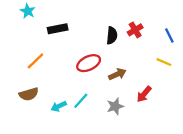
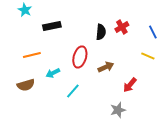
orange line: (35, 61) -> (32, 55), turned 30
red ellipse: (89, 63) -> (80, 57), turned -50
cyan arrow: (59, 106) -> (53, 73), moved
gray star: (115, 106) -> (118, 110), moved

